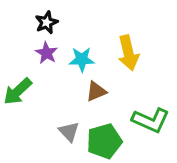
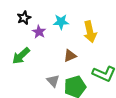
black star: (46, 22) -> (24, 18), moved
cyan star: (82, 59) -> (61, 22), moved

